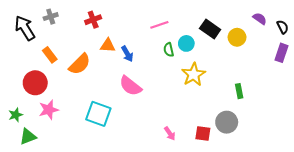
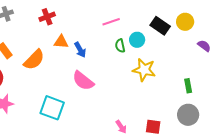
purple semicircle: (260, 19) -> (204, 46), moved
yellow circle: (237, 37) -> (185, 22), moved
yellow star: (194, 75) -> (144, 70), turned -30
gray circle: (227, 122) -> (188, 115), moved

